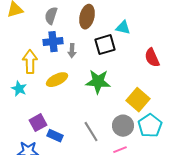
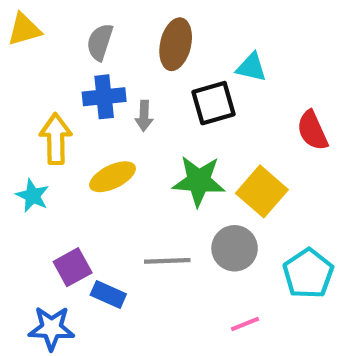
yellow square: (138, 100) -> (262, 191), moved
gray circle: (123, 126) -> (235, 248), moved
gray line: (91, 132) -> (167, 261), moved, turned -60

